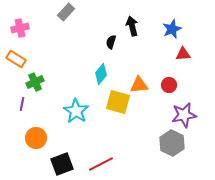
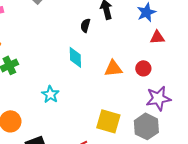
cyan diamond: (101, 74) -> (75, 57), turned -40
yellow square: (118, 102) -> (108, 121), moved
cyan star: (76, 111) -> (50, 94), size x0.7

